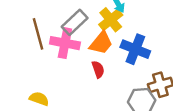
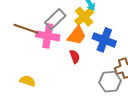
brown line: (38, 34) -> (26, 29), turned -55

